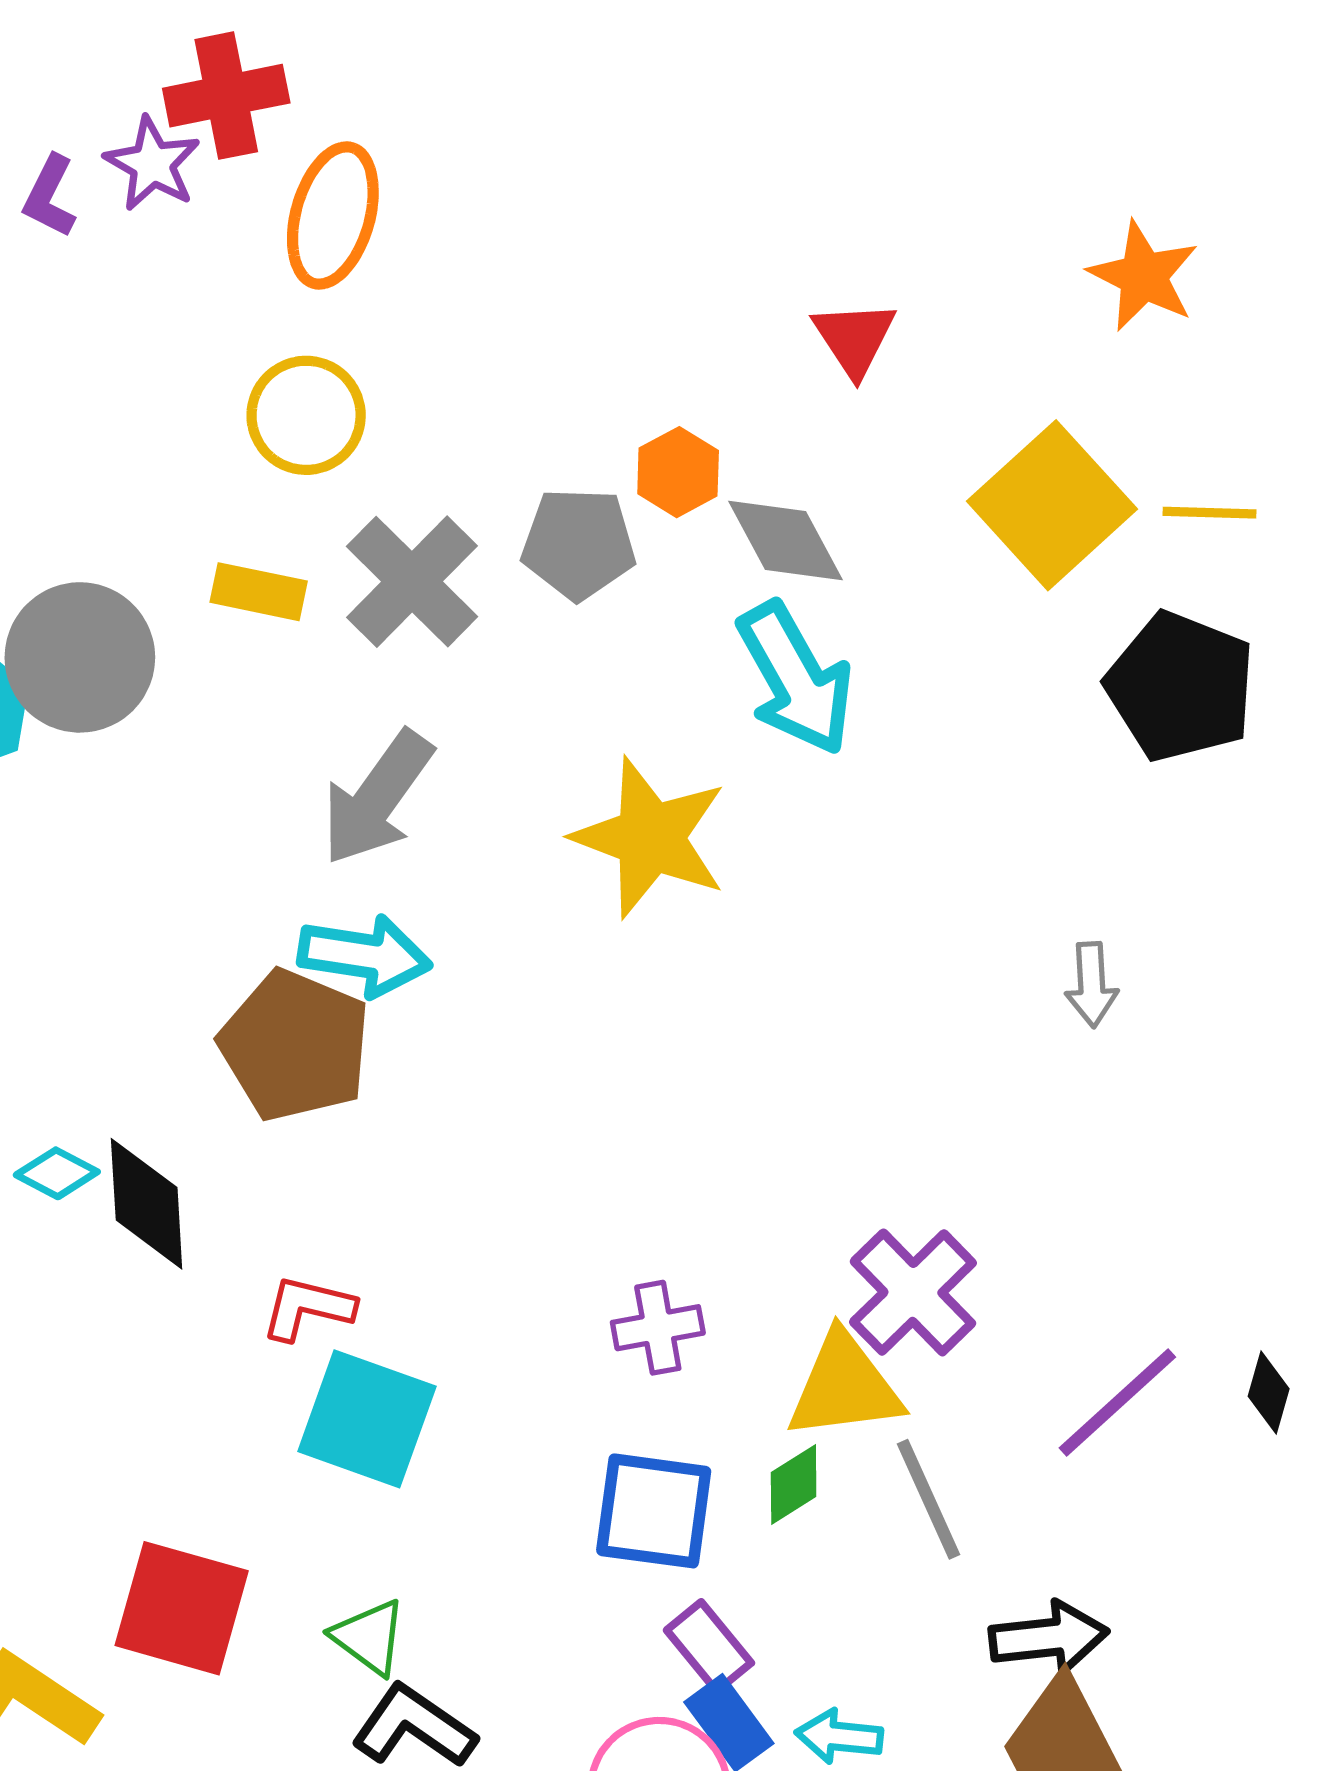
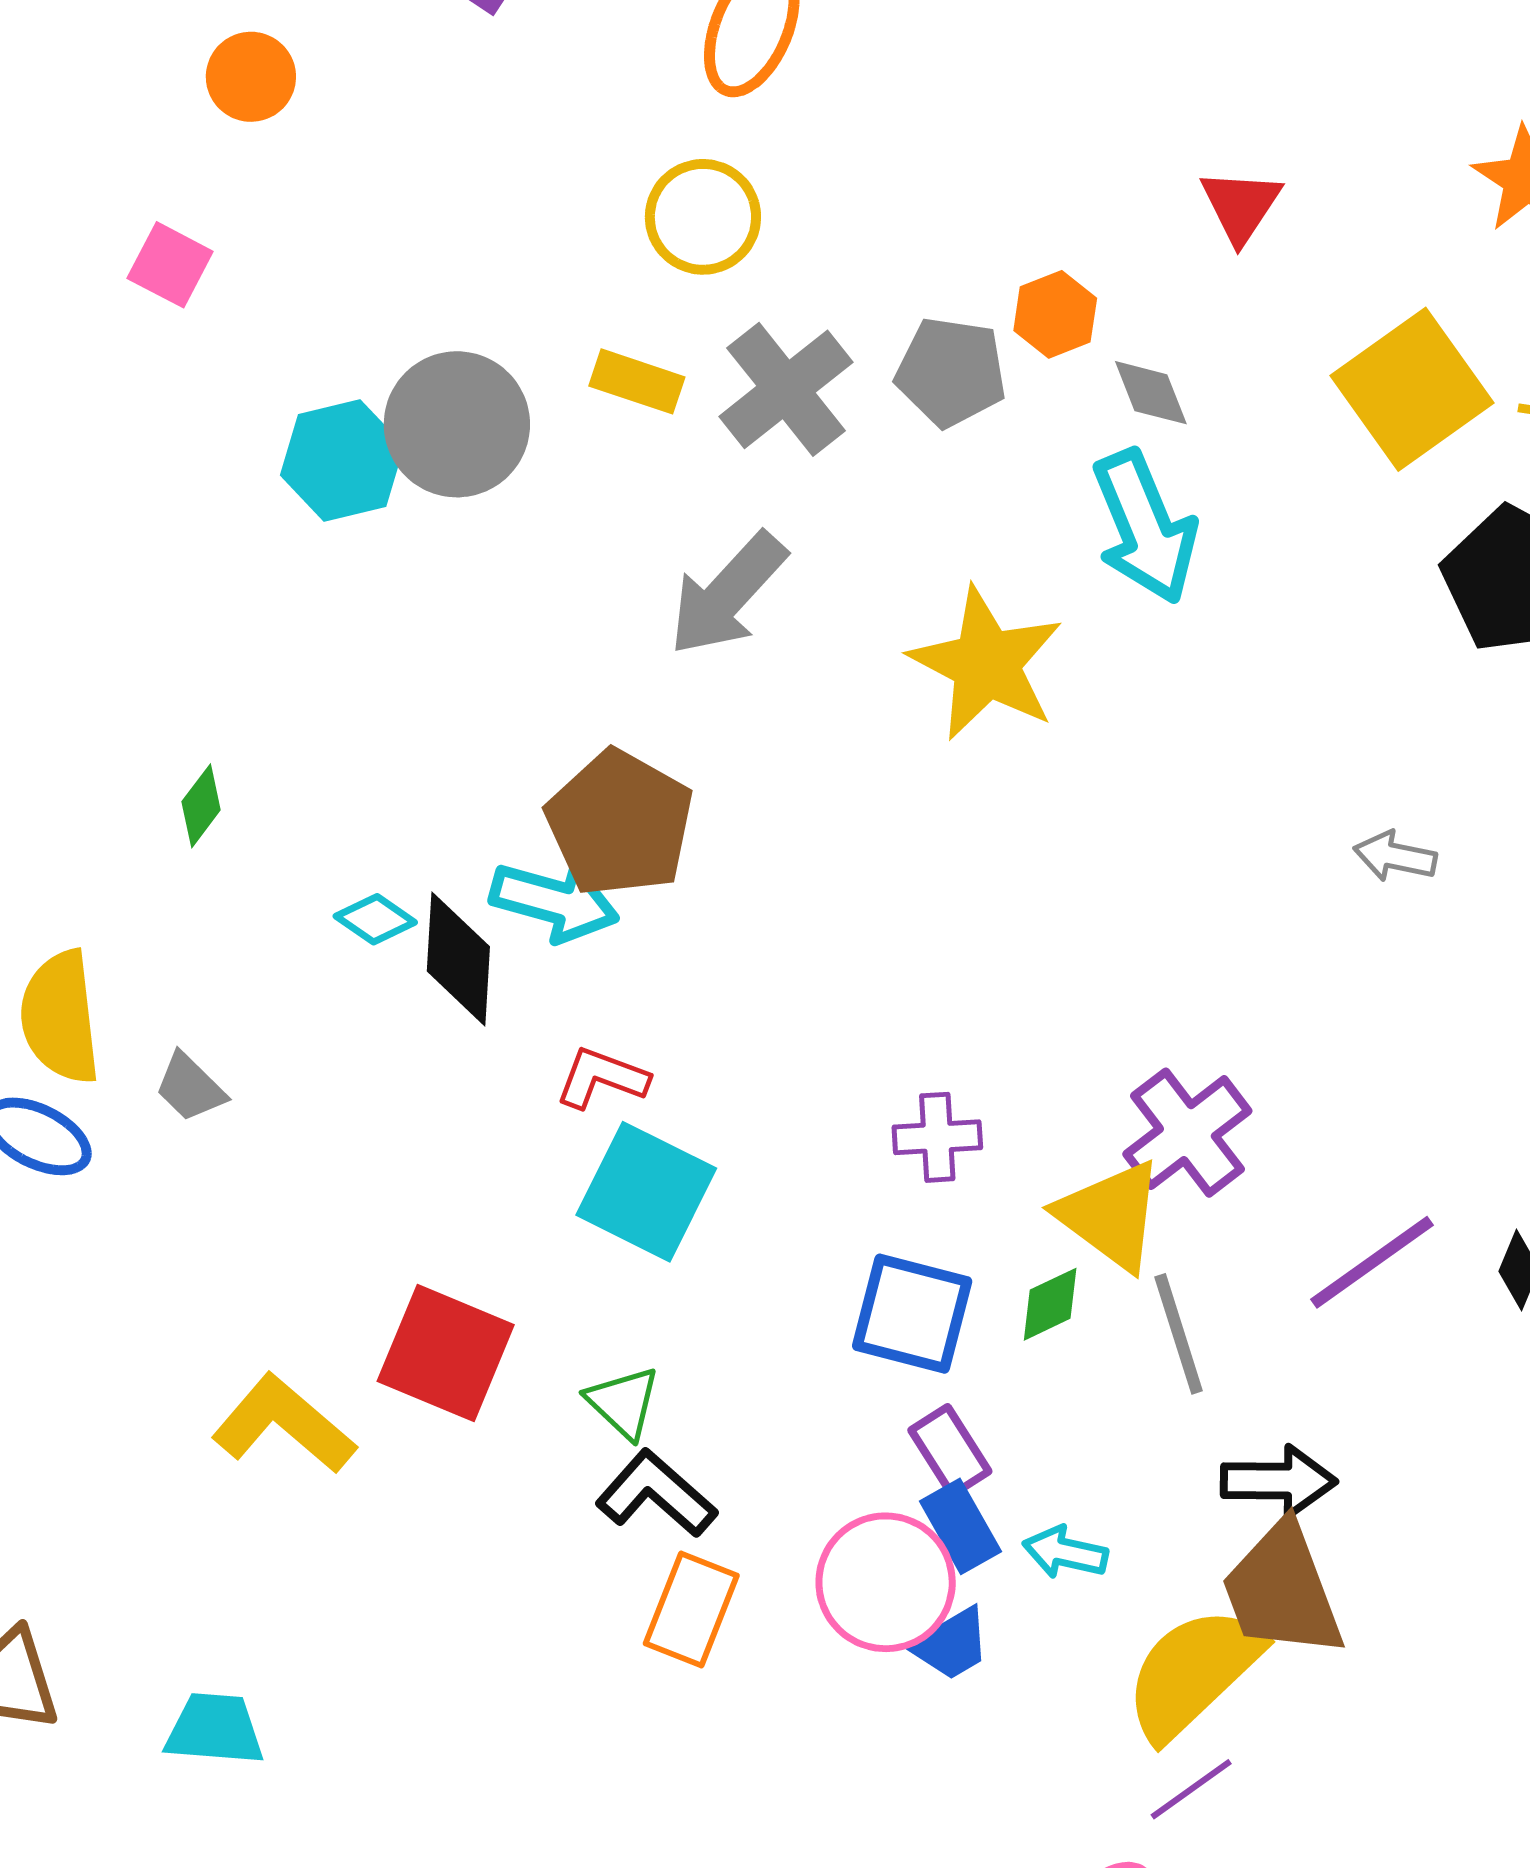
gray diamond: (785, 541) -> (1151, 393), size x0.7
cyan arrow: (365, 956) -> (555, 901), moved
gray arrow: (1092, 985) -> (1395, 856), turned 98
yellow triangle: (844, 1386) -> (1111, 1215), turned 37

